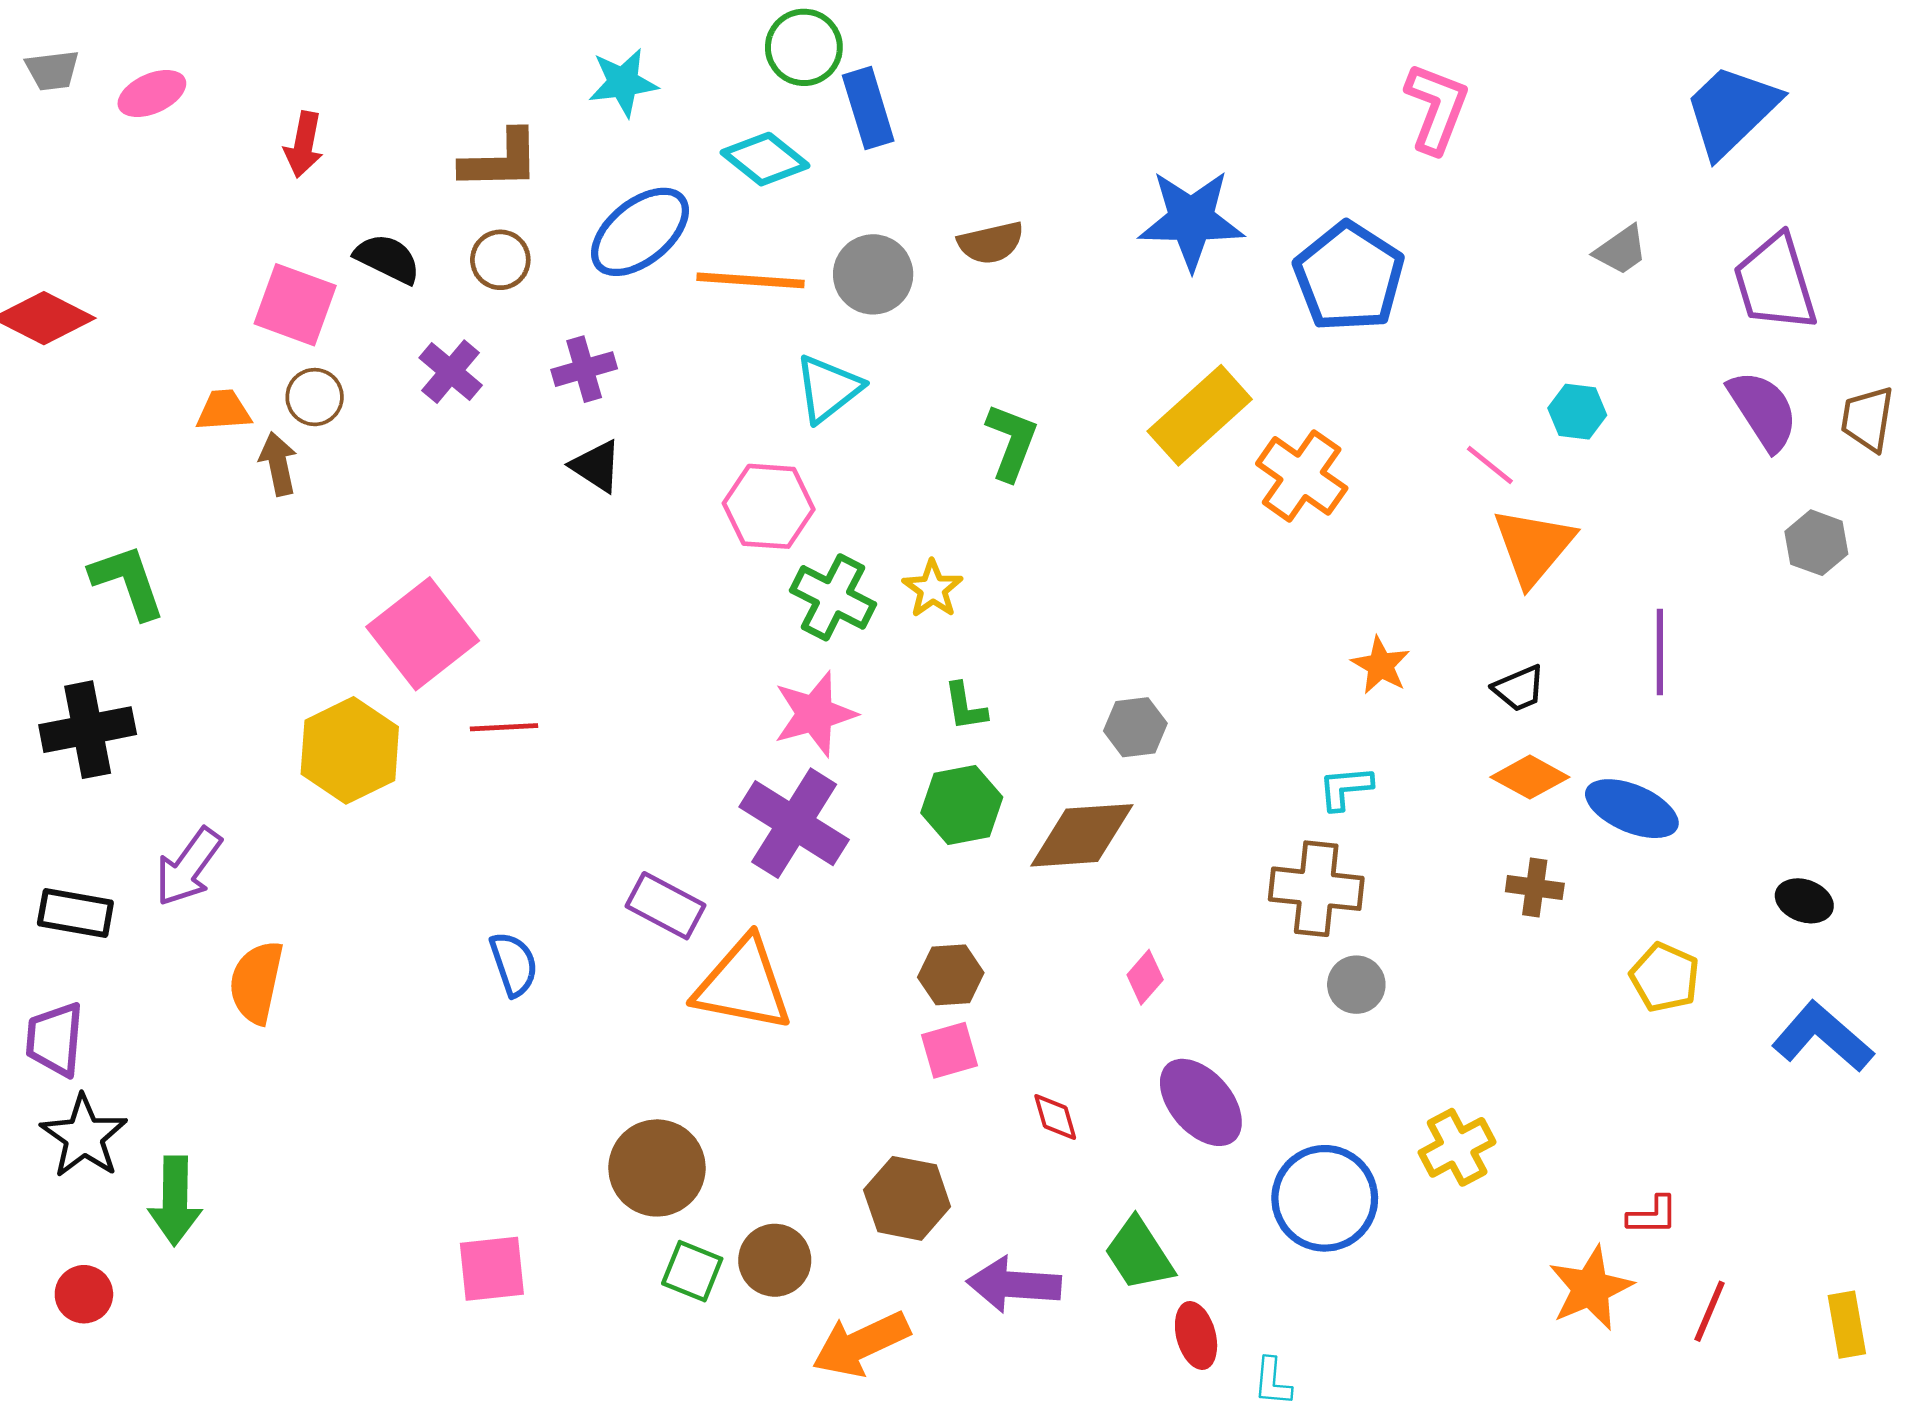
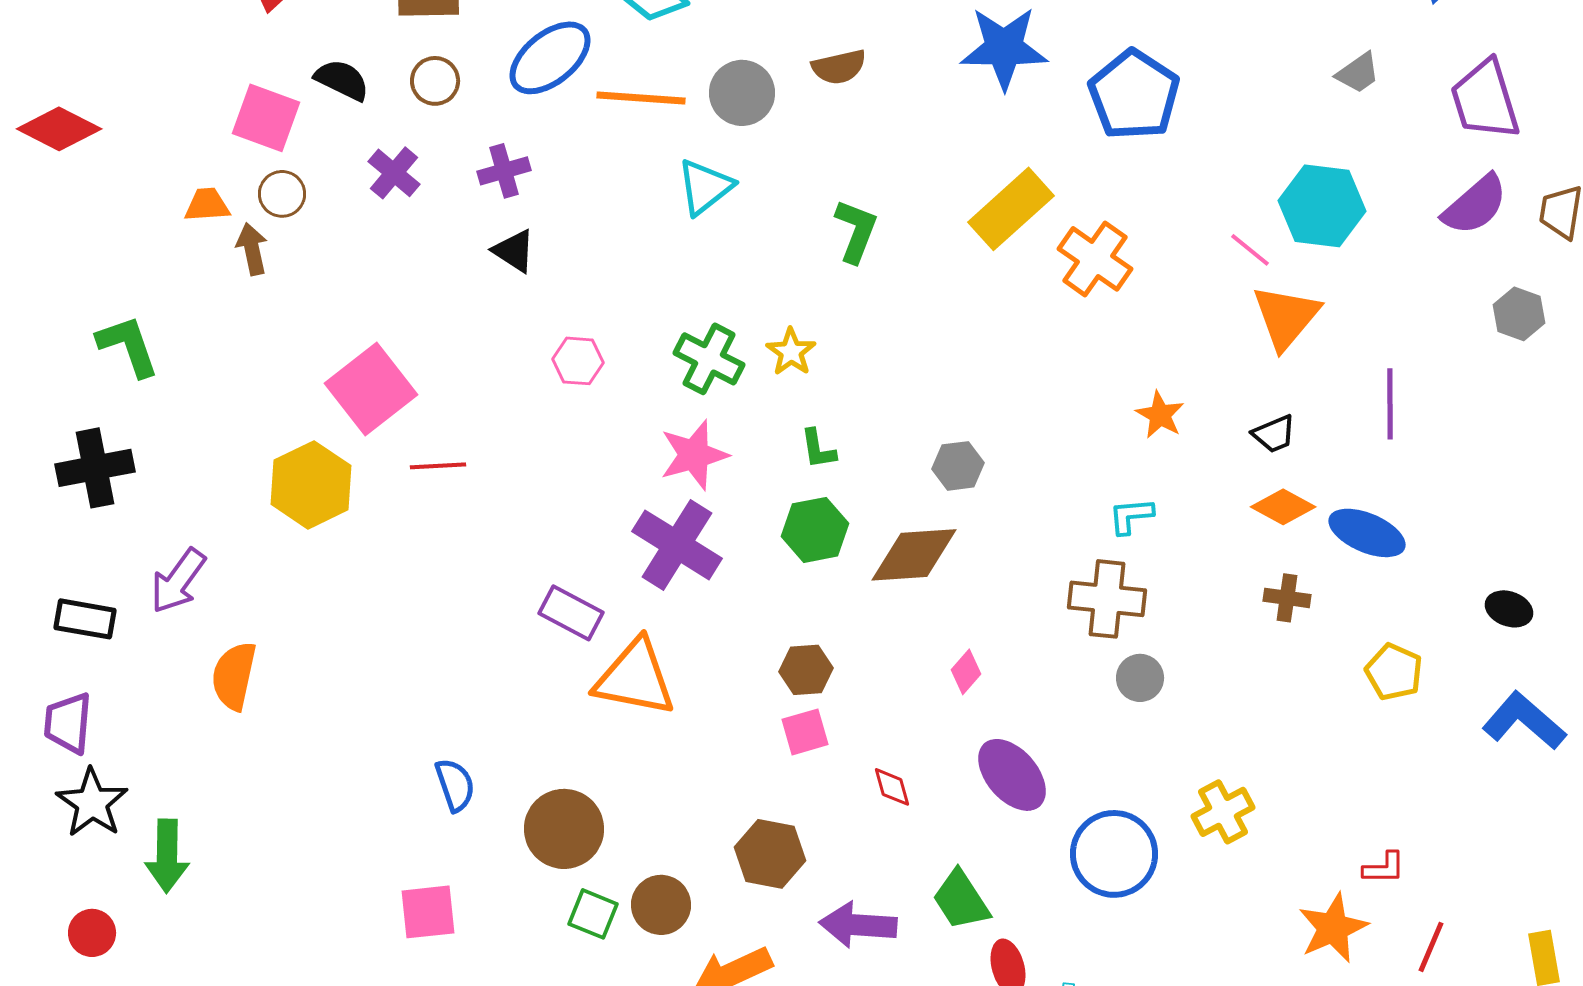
purple semicircle: (1763, 410) -> (1475, 205), turned 82
cyan hexagon: (1577, 412) -> (1322, 206), size x1.8
pink hexagon: (769, 506) -> (578, 361), moved, size x0.7
blue semicircle: (514, 964) -> (455, 785), moved

